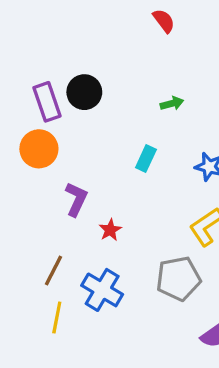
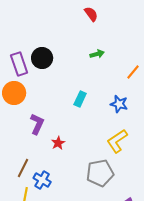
green arrow: (172, 103) -> (97, 54), moved
blue cross: (102, 290) -> (42, 180), moved, size x0.7

